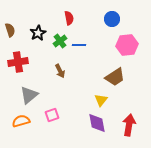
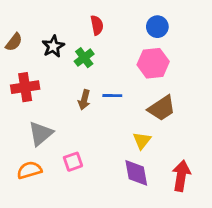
brown semicircle: (10, 30) -> (14, 42), turned 56
blue line: (79, 45) -> (112, 96), moved
pink hexagon: (127, 45) -> (153, 63), moved
brown arrow: (60, 71) -> (84, 100), turned 40

